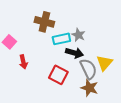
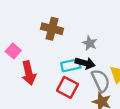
cyan rectangle: (61, 39) -> (71, 65), moved
red arrow: (23, 62) -> (29, 73), size x1.5

